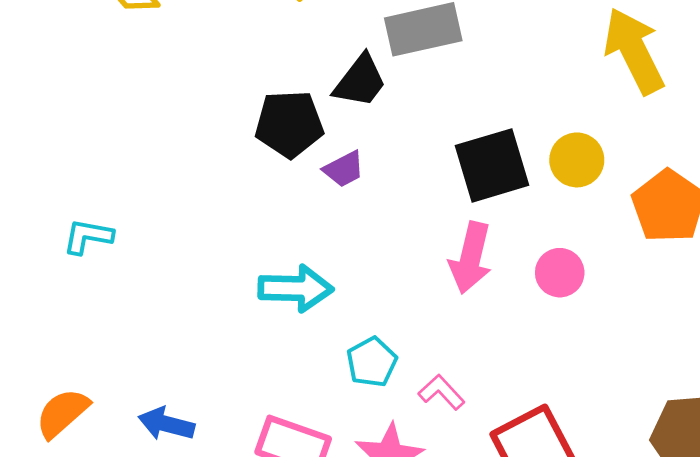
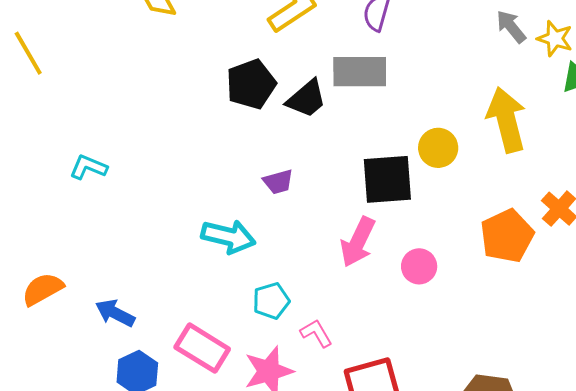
black pentagon: (289, 124) -> (251, 84), moved, turned -30
yellow circle: (577, 160) -> (438, 148), moved
purple trapezoid: (344, 169) -> (278, 182), moved

